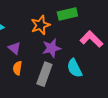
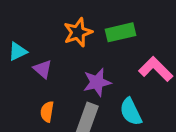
orange star: (40, 25) -> (78, 32), moved
purple triangle: (14, 48) -> (43, 69), moved

